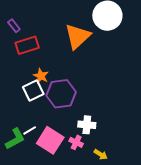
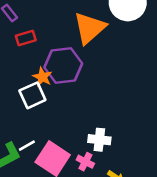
red rectangle: (27, 45) -> (26, 38), size x0.7
purple hexagon: (61, 94) -> (63, 66), moved

